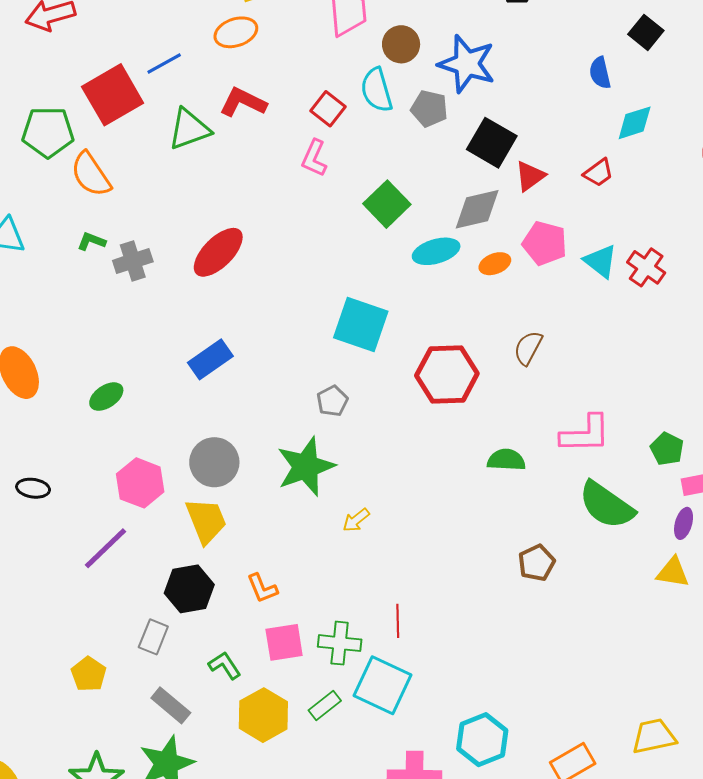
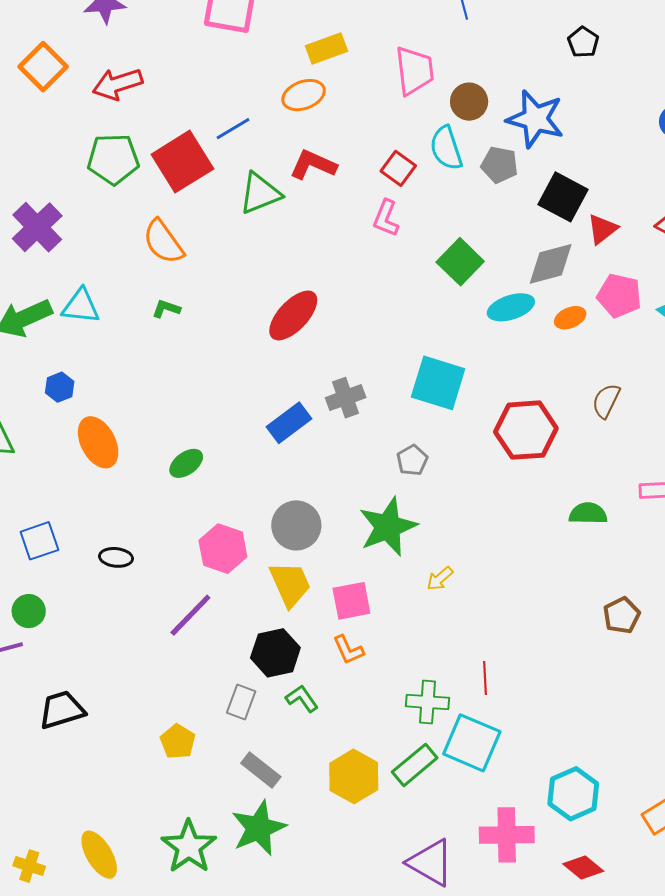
green pentagon: (48, 132) -> (113, 159), moved
gray cross: (133, 261) -> (346, 398), moved
pink square: (284, 642) -> (351, 601), moved
green L-shape: (225, 665) -> (302, 698), moved
green rectangle: (325, 705) -> (415, 765), size x1.4

